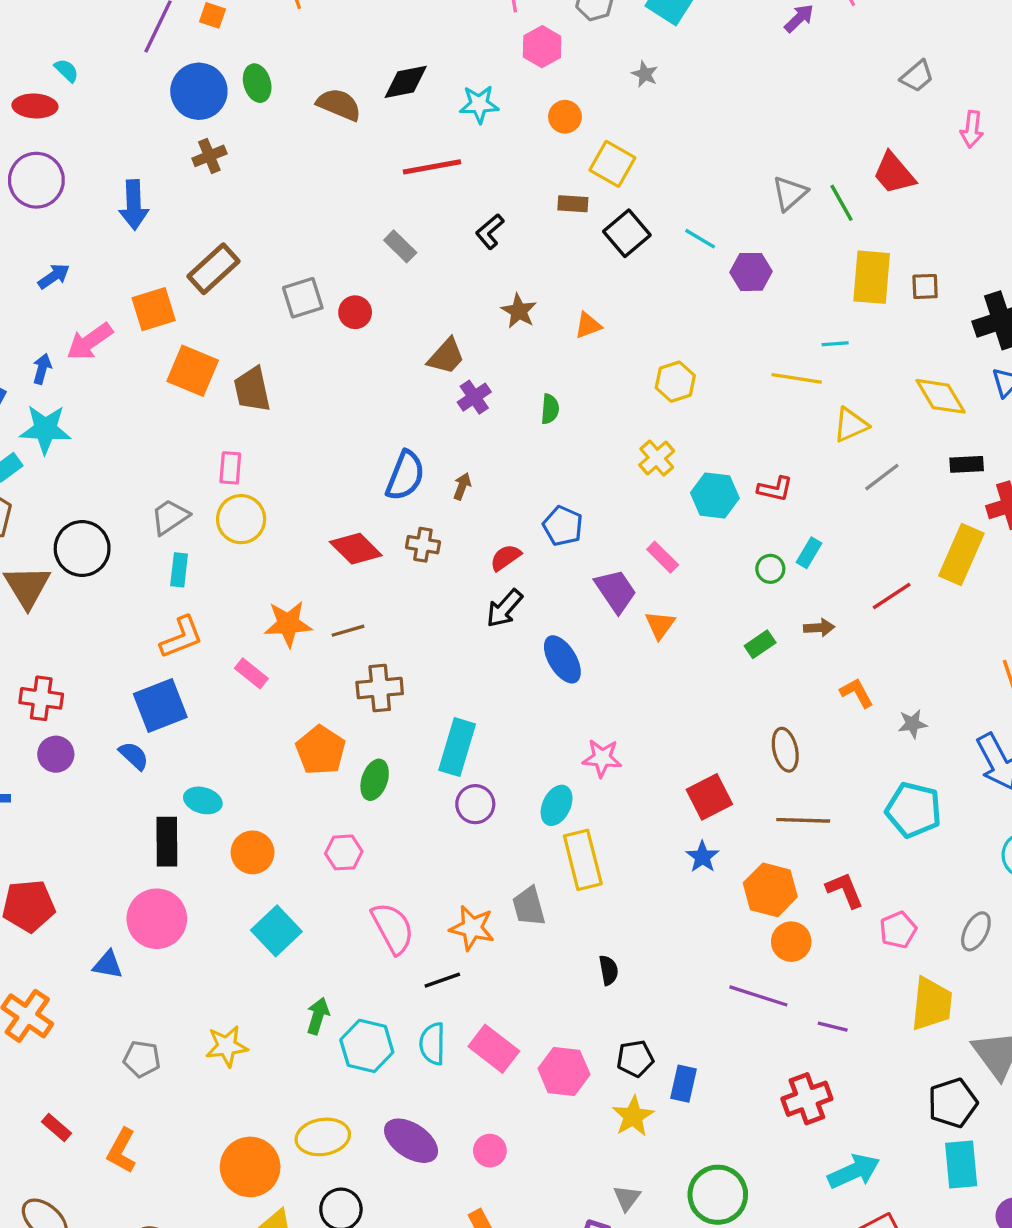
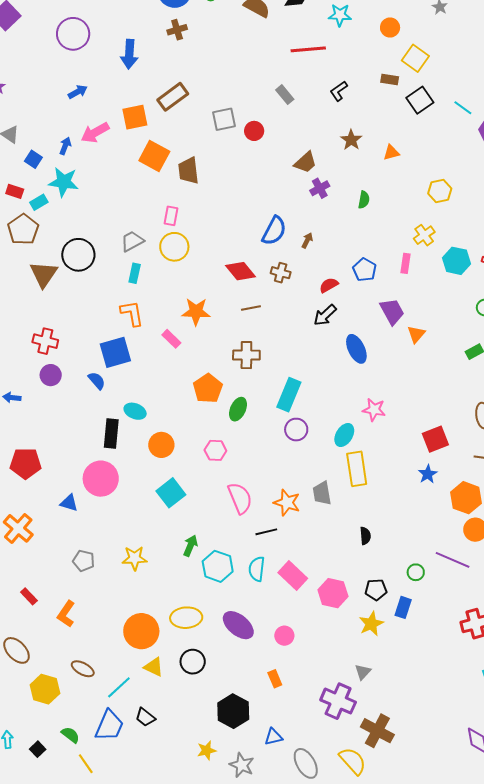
pink rectangle: (663, 557) -> (405, 263), moved, turned 48
brown line: (348, 631) -> (251, 308), moved
orange L-shape: (181, 637) -> (132, 313), turned -84
green circle: (718, 1195) -> (416, 572), moved, size x0.5

